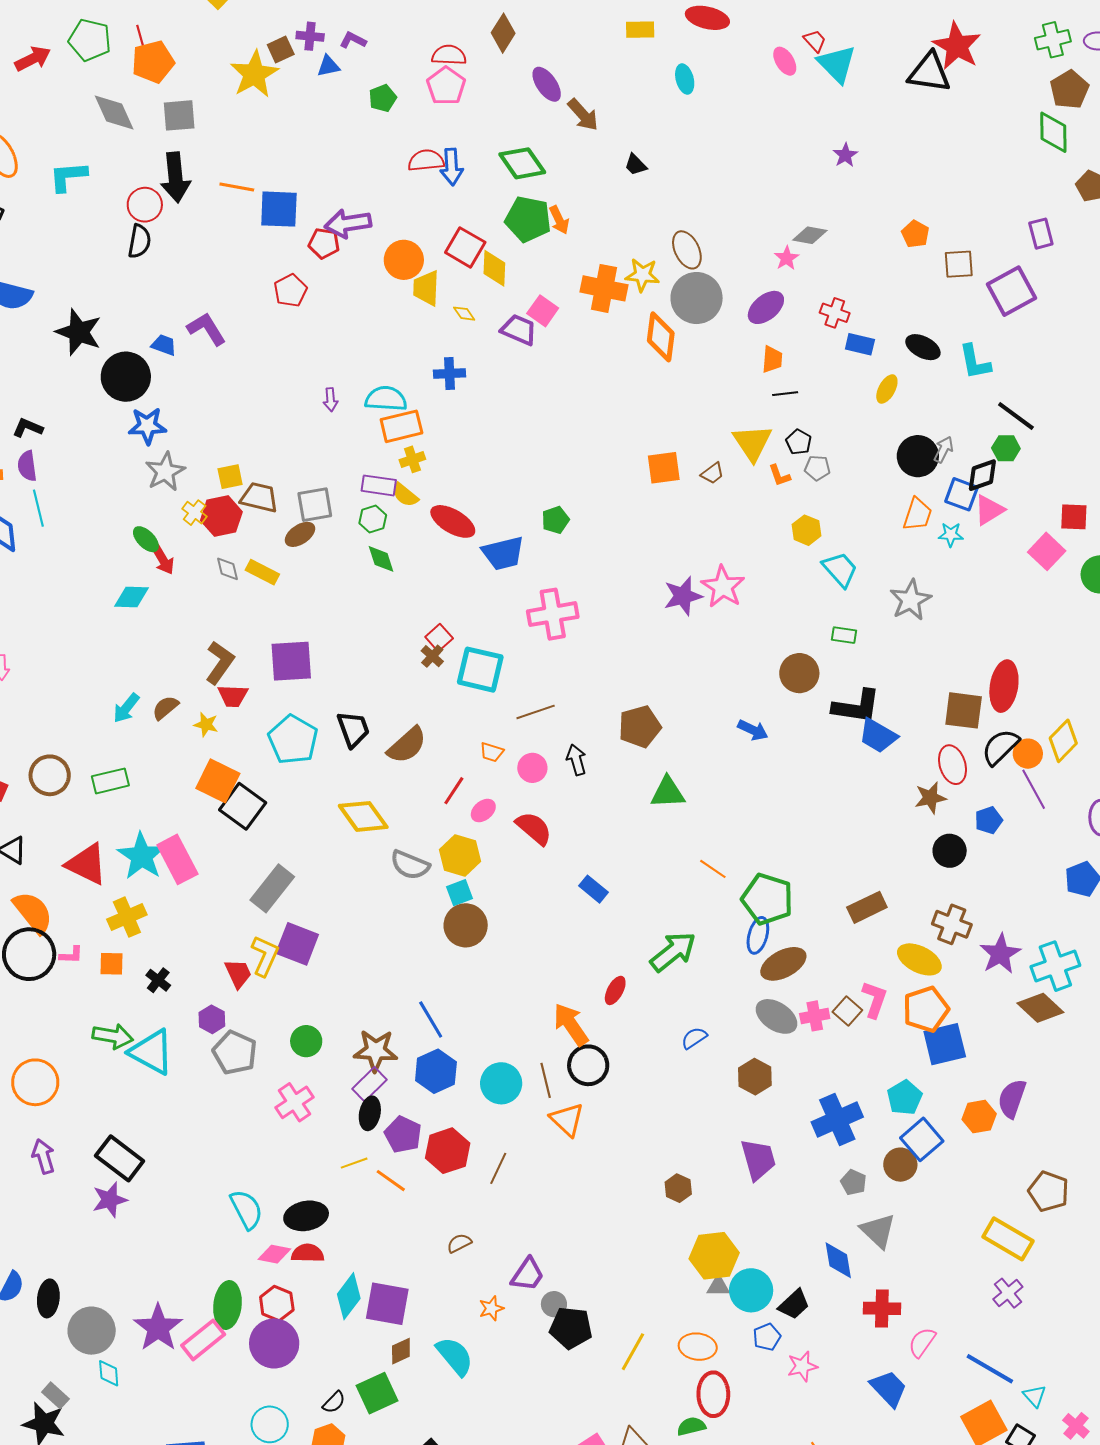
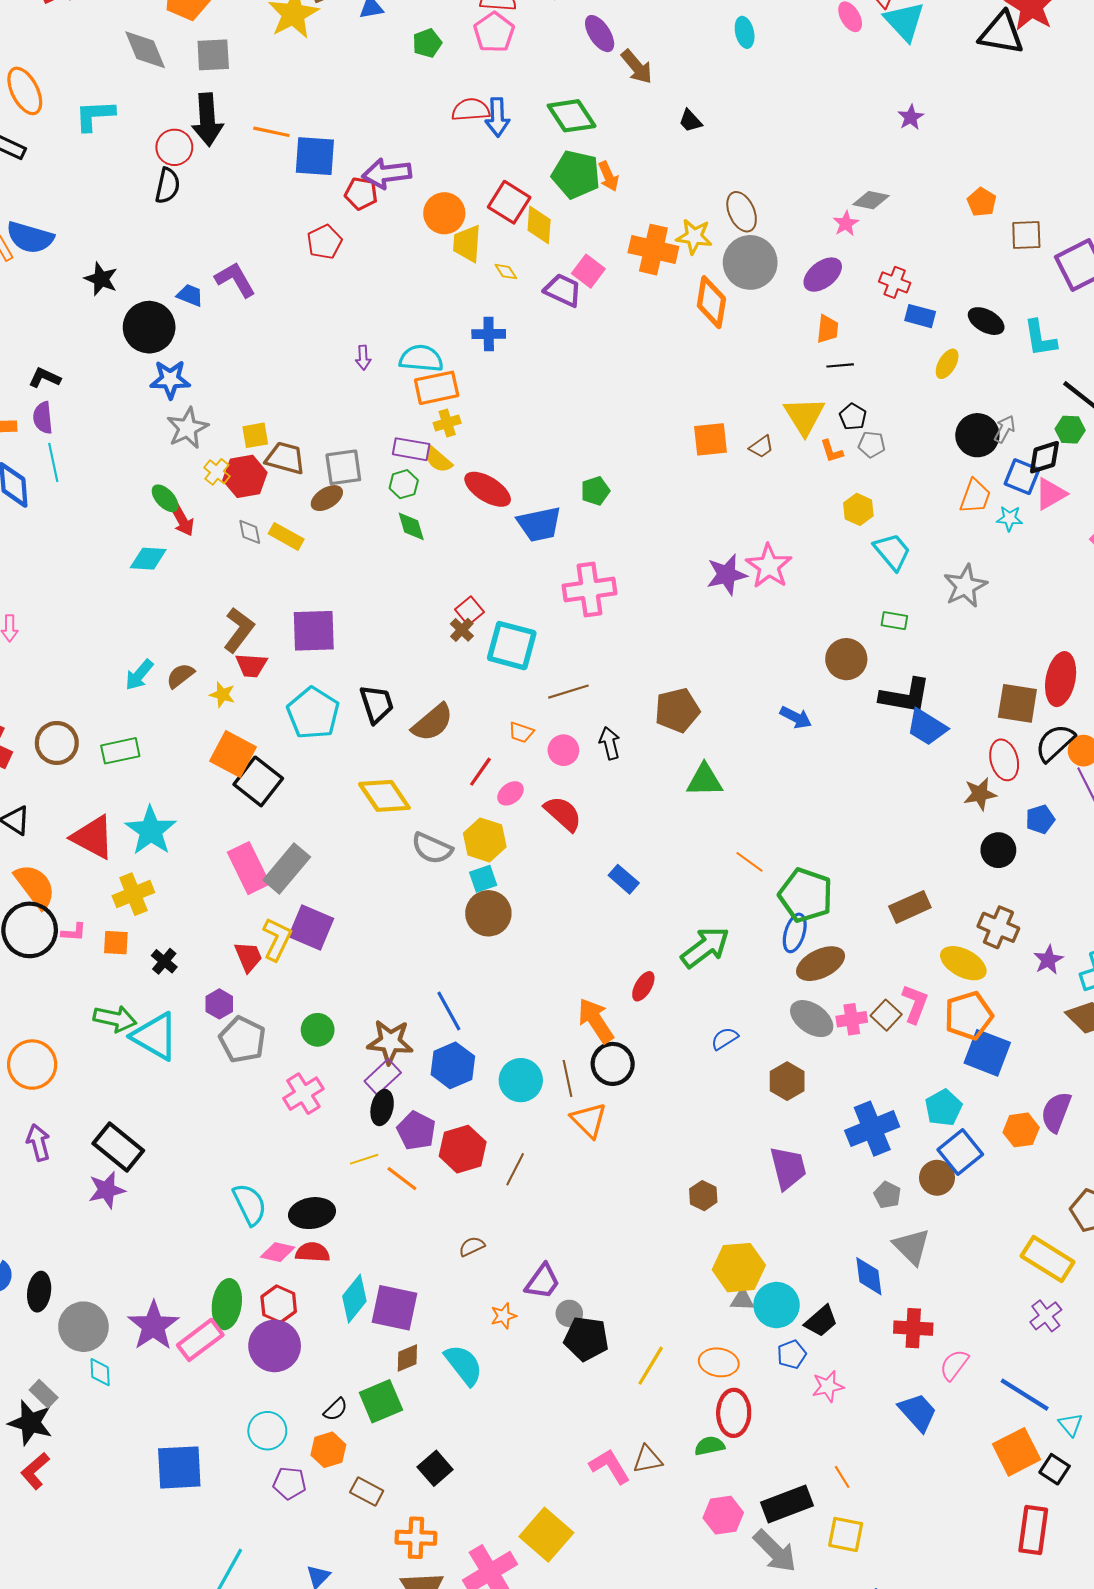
black star: (79, 332) -> (101, 279), size x0.7
pink rectangle: (177, 859) -> (249, 868), moved
purple star: (1000, 954) -> (1048, 960), size x0.7
blue square: (945, 1044) -> (987, 1053), turned 33

